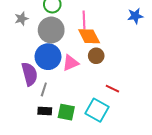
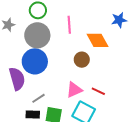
orange diamond: (89, 36) -> (97, 40), moved
pink triangle: (71, 63) -> (74, 90), moved
gray line: (44, 89) -> (38, 98), moved, turned 40

